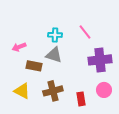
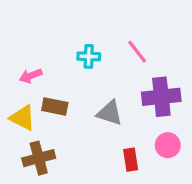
gray triangle: (54, 55) -> (110, 113), moved
yellow triangle: (22, 91) -> (23, 118), moved
brown cross: (53, 91) -> (39, 158), moved

